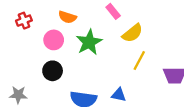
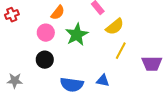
orange semicircle: (67, 17) -> (58, 13), turned -70
red cross: (24, 21) -> (12, 15), moved

